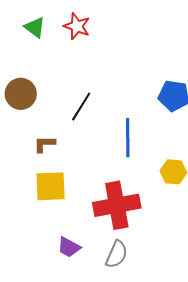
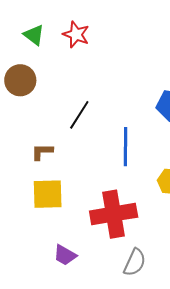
brown circle: (21, 94) -> (20, 80), moved
gray semicircle: (117, 254) -> (135, 262), moved

